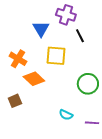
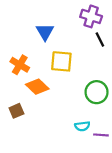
purple cross: (66, 15) -> (91, 16), moved
black line: (80, 36) -> (100, 39), moved
cyan semicircle: (66, 115) -> (82, 126), moved, turned -32

